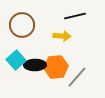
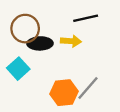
black ellipse: (35, 65) -> (40, 43), moved
orange hexagon: (56, 67) -> (64, 93), moved

